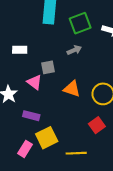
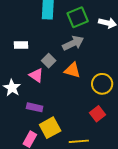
gray arrow: (74, 50) -> (73, 43), size x1.5
gray square: (48, 67) -> (49, 61), turned -32
orange triangle: (72, 89) -> (72, 70), moved

